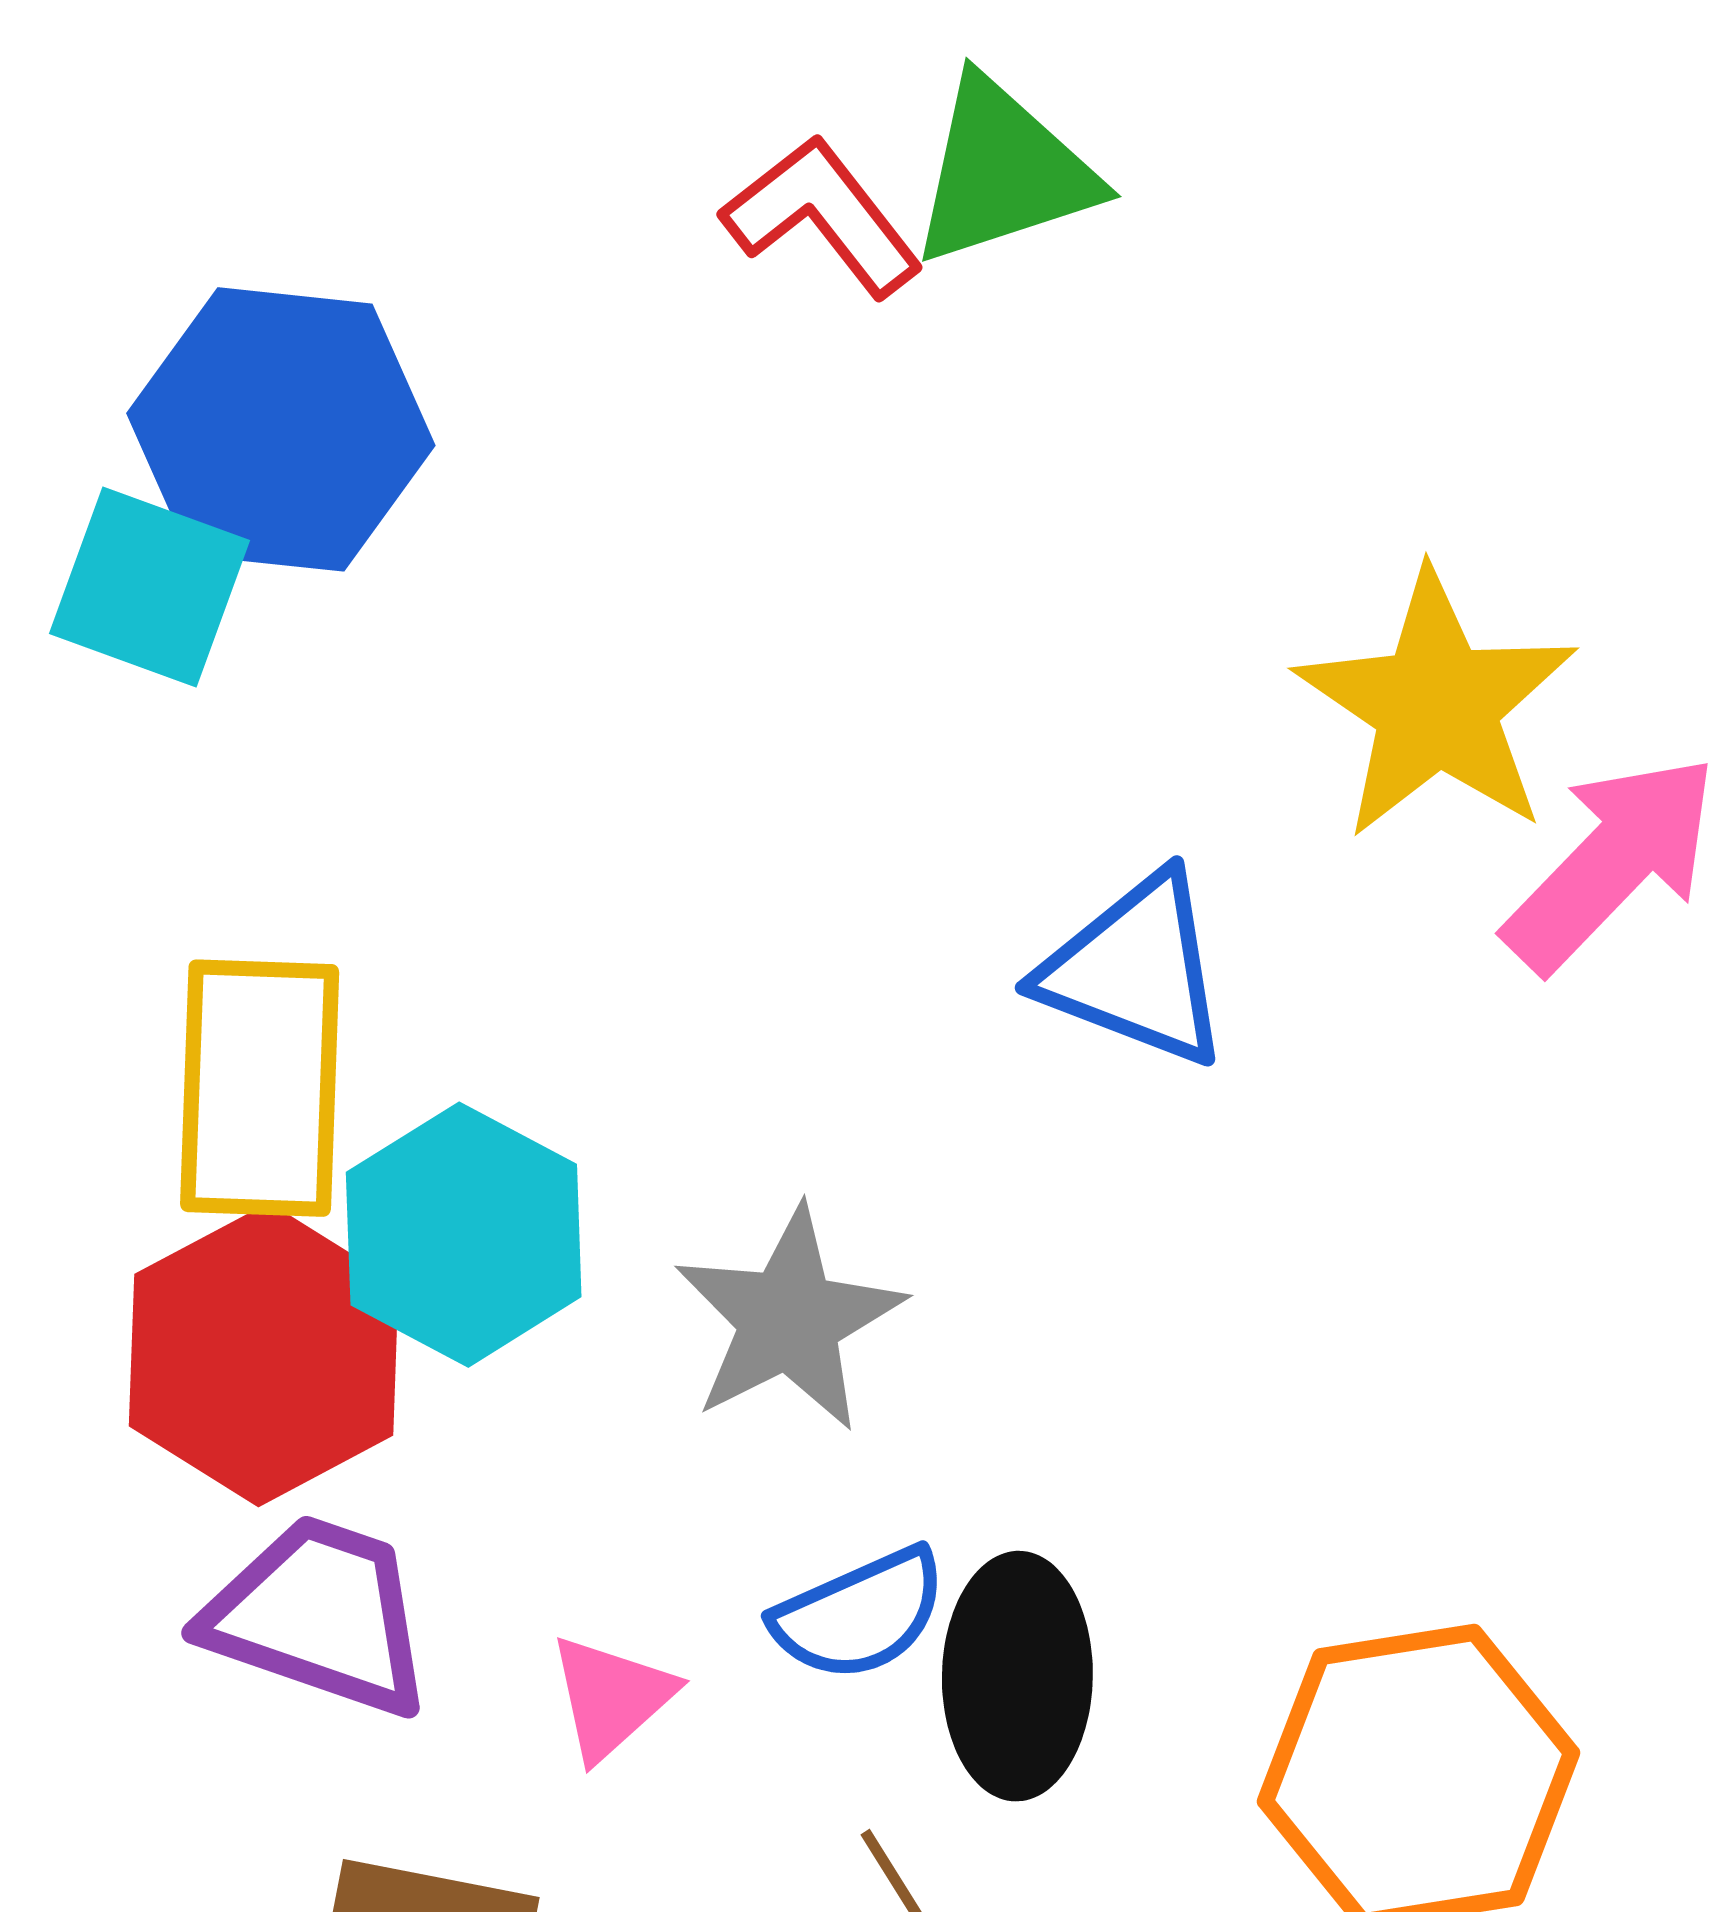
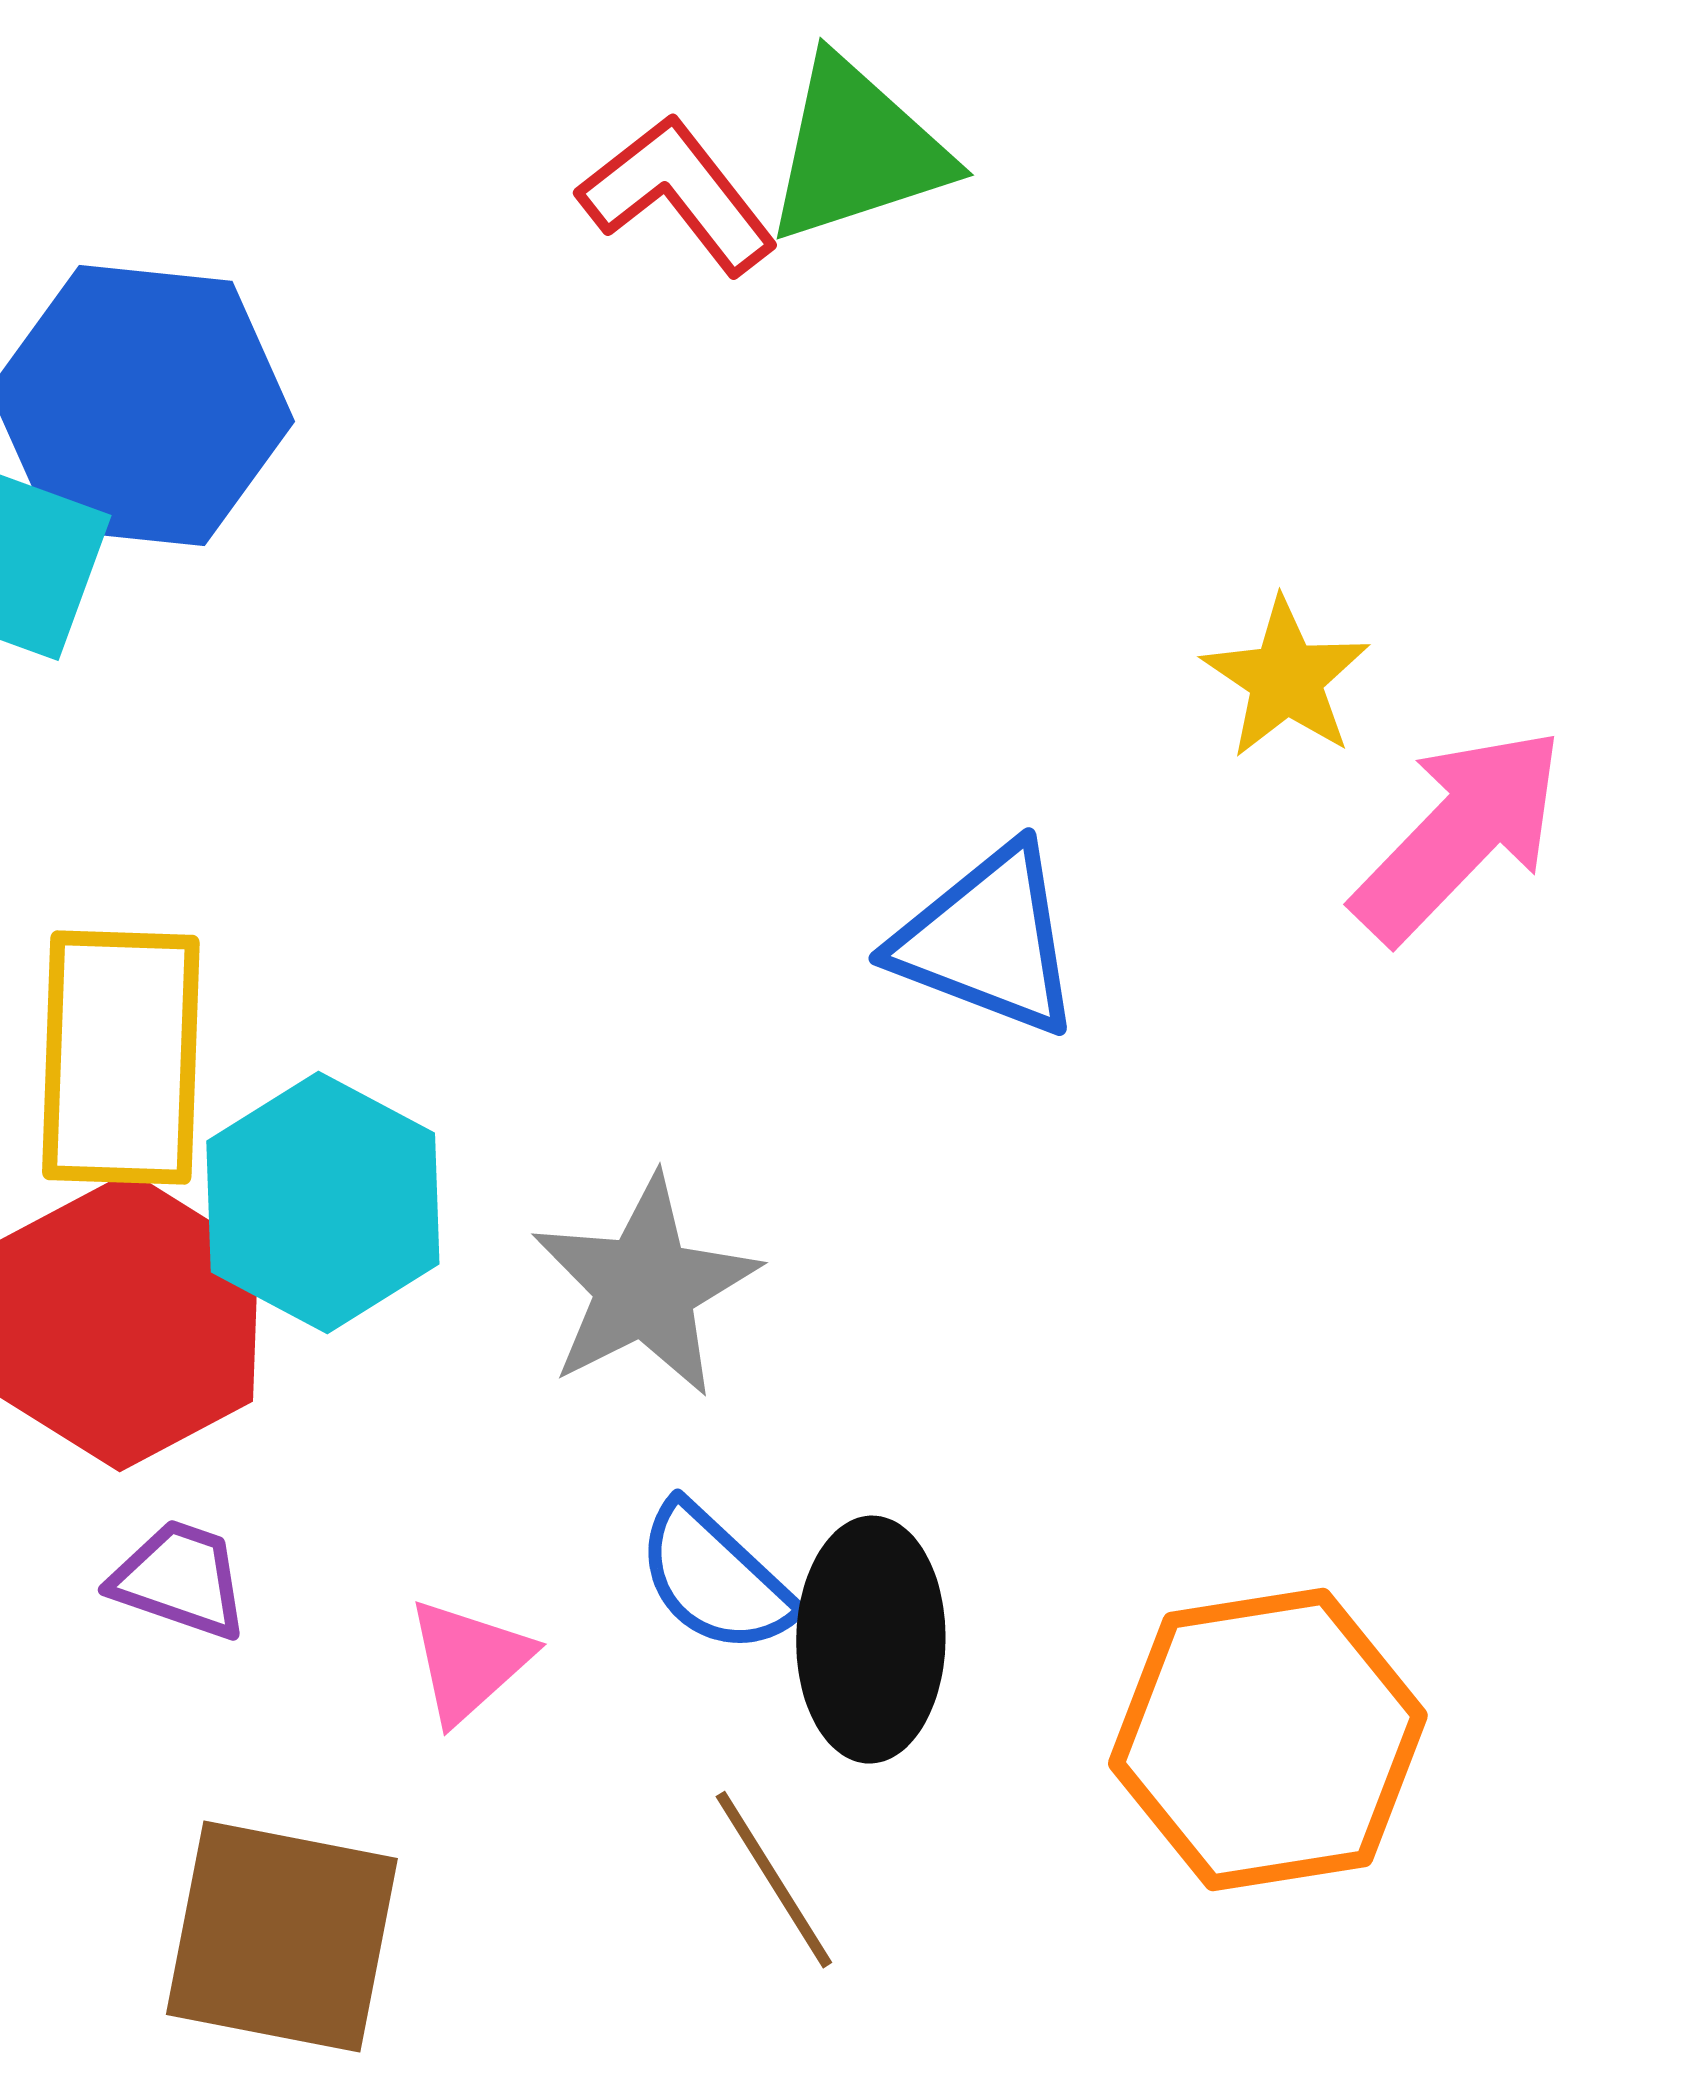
yellow star: (1437, 705) -> (1286, 679), size x0.6
blue semicircle: (860, 1614) -> (715, 1579), turned 67
purple trapezoid: (319, 1615) -> (180, 1580), size x0.6

